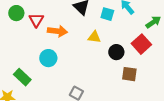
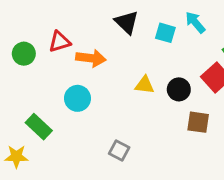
green circle: (16, 13) -> (24, 54), moved
red triangle: (36, 20) -> (60, 42), turned 42
yellow triangle: (94, 37) -> (145, 85), moved

